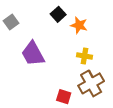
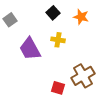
orange star: (79, 25) -> (81, 17), moved
yellow cross: (84, 56) -> (58, 40), moved

